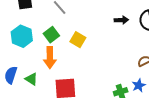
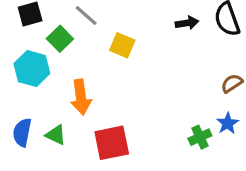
green square: (51, 35) -> (60, 39), moved
yellow square: (78, 40) -> (122, 45), moved

